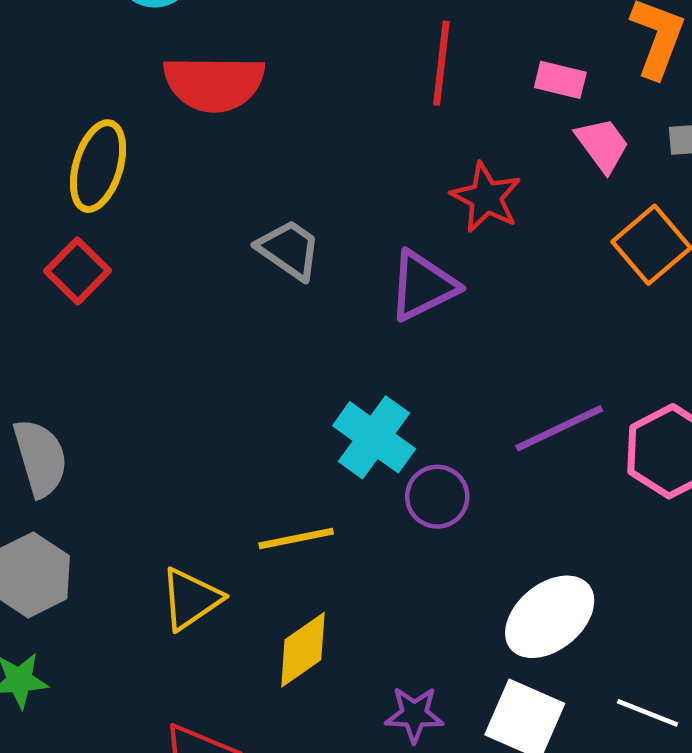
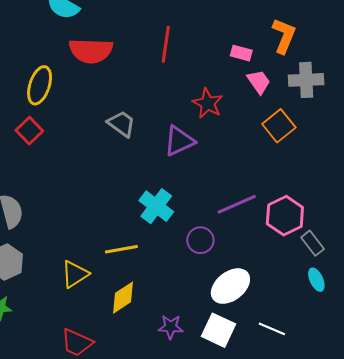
red line: (441, 63) -> (166, 44), moved
purple circle: (437, 497) -> (200, 240), moved

